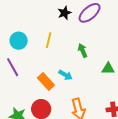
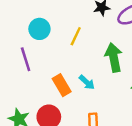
green arrow: (83, 51) -> (114, 57), size x1.6

